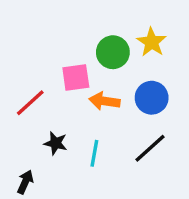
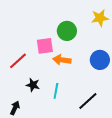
yellow star: (152, 42) -> (100, 18), moved, turned 30
blue circle: (152, 98) -> (100, 60), moved
black line: (150, 148) -> (88, 101), moved

